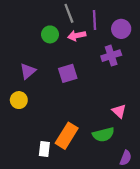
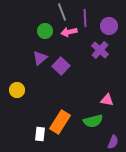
purple cross: (111, 56) -> (100, 50), turned -30
purple triangle: (28, 71) -> (40, 58), moved
purple square: (68, 73) -> (61, 66), turned -30
pink triangle: (119, 111) -> (107, 100), turned -32

